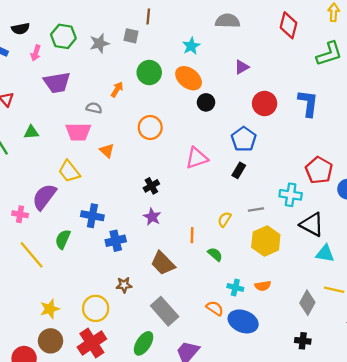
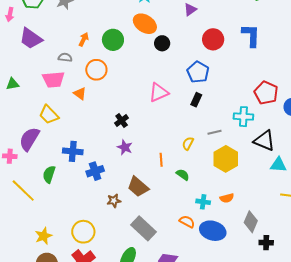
green circle: (149, 73) -> (113, 40), moved
purple trapezoid: (57, 83) -> (31, 39), turned 50
orange circle: (150, 127) -> (96, 70), moved
brown star: (124, 285) -> (114, 201), moved
gray diamond: (307, 303) -> (251, 222), moved

